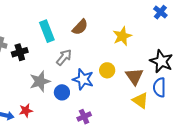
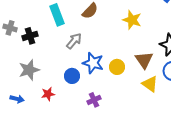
yellow star: (122, 36) -> (132, 20), turned -30
yellow circle: (107, 70) -> (117, 67), moved
gray star: (40, 81) -> (29, 70), moved
red star: (26, 110) -> (48, 94), moved

